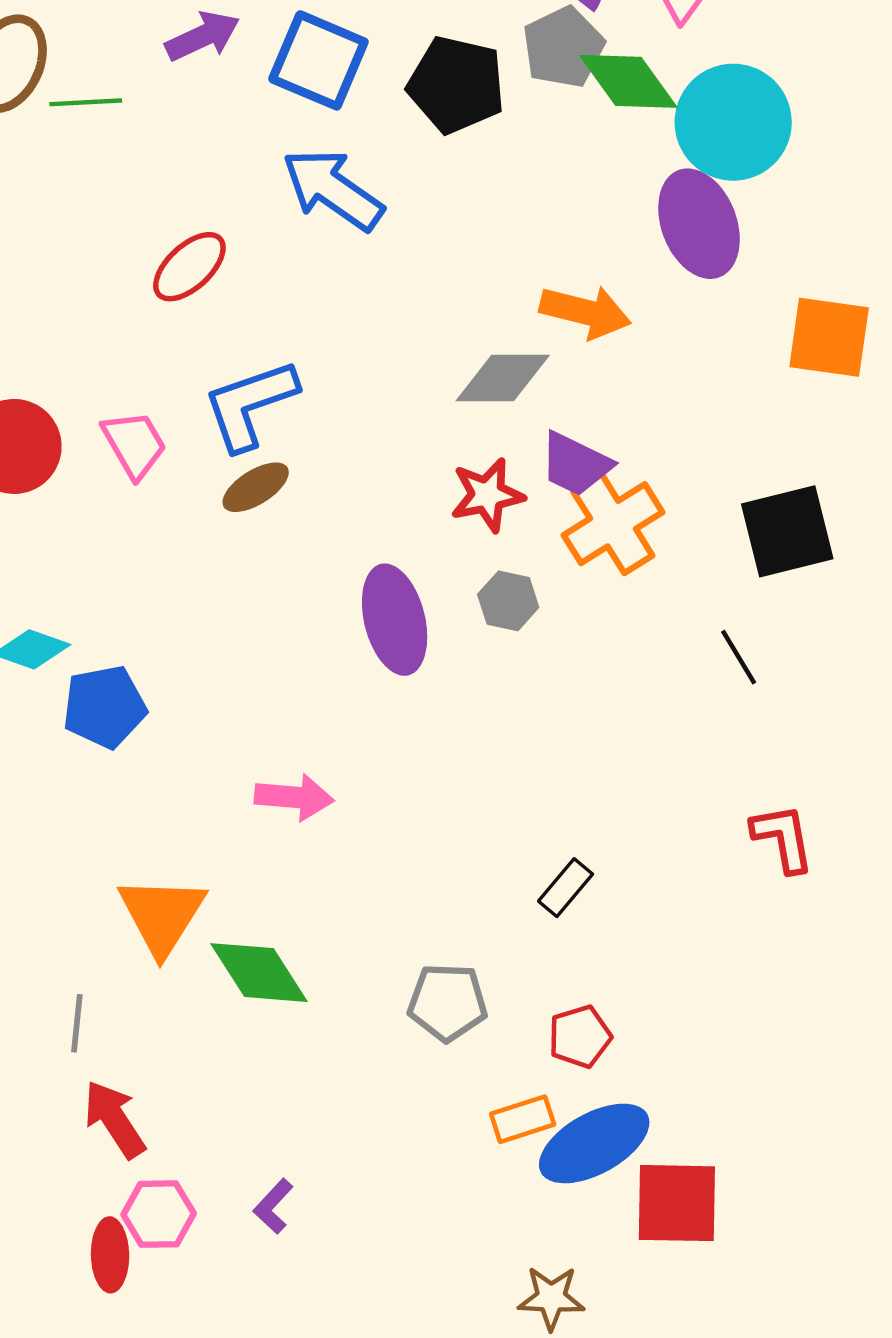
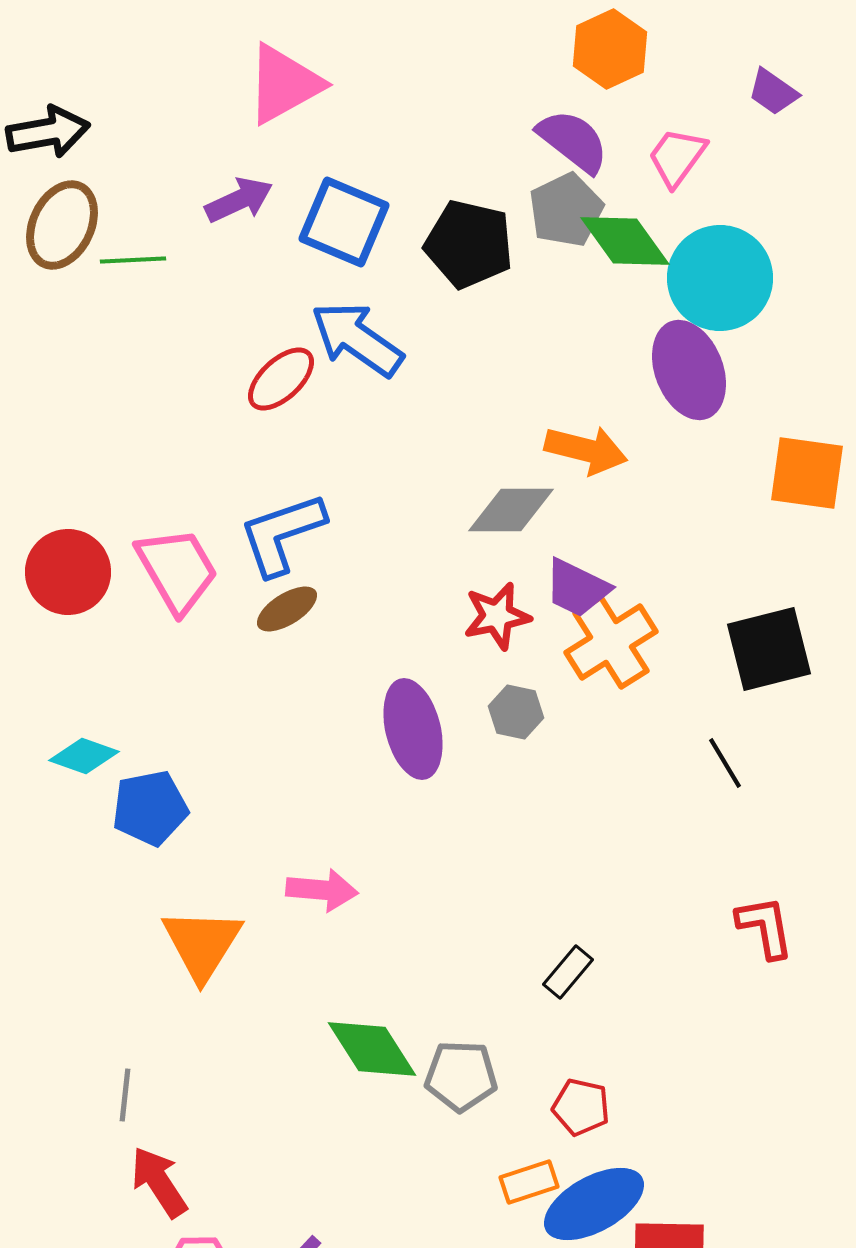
red ellipse: (189, 267) -> (281, 379), moved
pink trapezoid: (134, 444) -> (177, 570), size x1.4
orange triangle: (162, 915) -> (202, 944), moved
green diamond: (259, 973) -> (372, 1049), moved
red pentagon: (580, 1037) -> (581, 1107), turned 30

